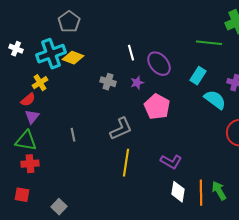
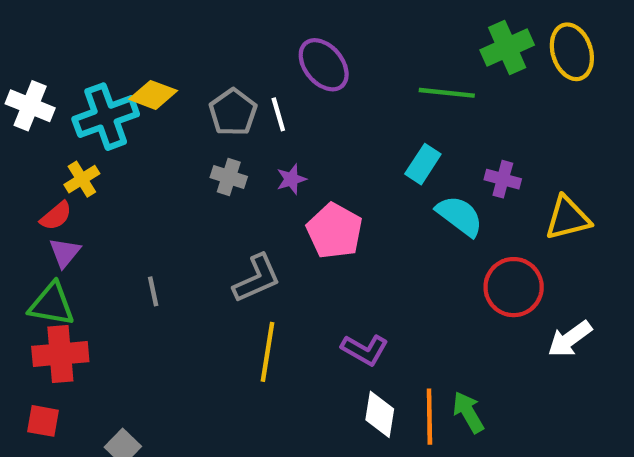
gray pentagon: (69, 22) -> (233, 112), moved
white cross: (16, 49) -> (30, 106), size x1.5
yellow diamond: (73, 58) -> (153, 95), moved
purple ellipse: (159, 64) -> (324, 65), moved
red cross: (30, 164) -> (60, 354), size x1.4

